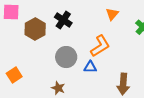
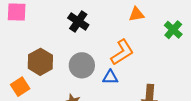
orange triangle: (112, 14) -> (136, 14), turned 40
brown hexagon: (35, 29) -> (40, 62), moved

